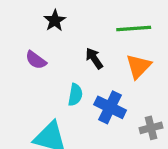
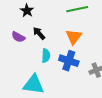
black arrow: (94, 58) -> (39, 33), moved
orange triangle: (138, 66) -> (74, 37), moved

